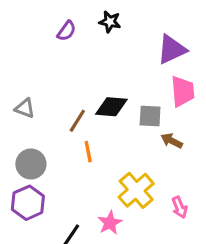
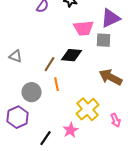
pink trapezoid: (183, 91) -> (84, 28), moved, turned 90
gray square: (150, 116) -> (104, 40), moved
brown arrow: (172, 141) -> (111, 77), size x1.6
gray circle: (31, 164) -> (32, 92), moved

